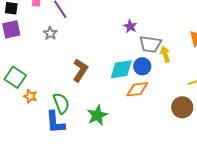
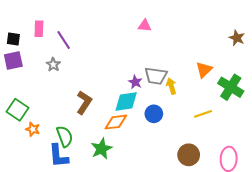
purple star: (130, 26) -> (135, 82), moved
blue circle: (142, 66) -> (154, 114), moved
orange diamond: (137, 89) -> (116, 122), moved
brown circle: (182, 107) -> (189, 155), moved

